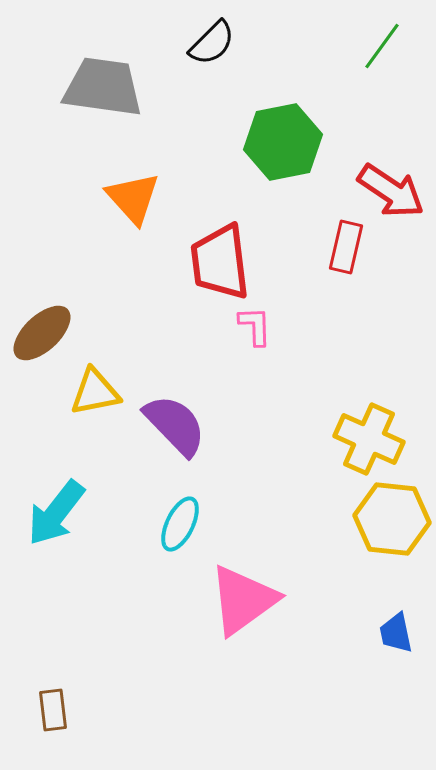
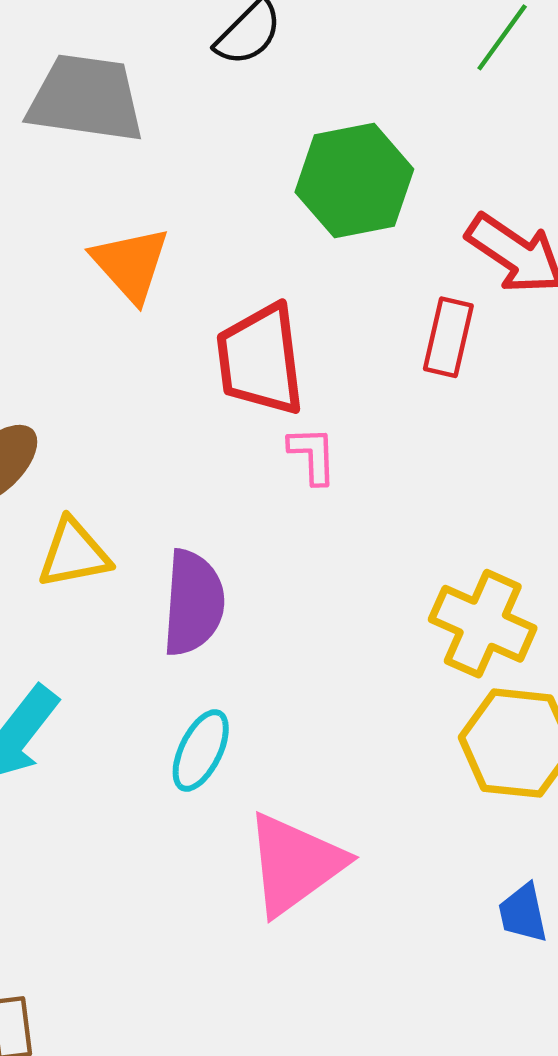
purple semicircle: (175, 425) -> (193, 603), turned 48

